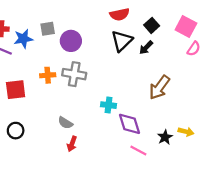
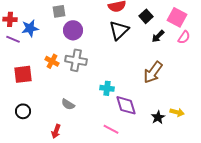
gray square: (48, 29) -> (59, 11), moved
black arrow: (146, 48) -> (158, 36), moved
orange cross: (48, 75) -> (52, 61), turned 32
red arrow: (72, 144) -> (56, 131), moved
pink line: (138, 150) -> (111, 129), moved

